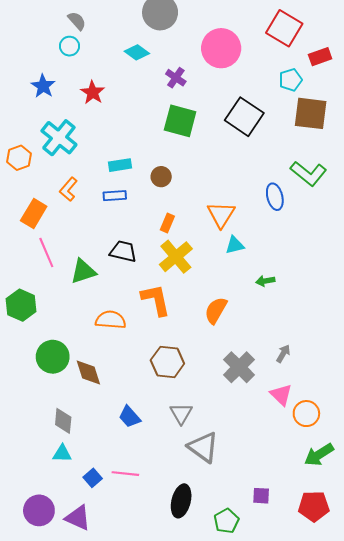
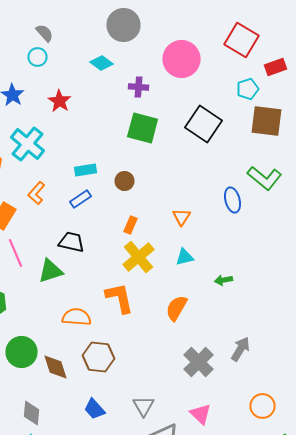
purple cross: (176, 78) -> (138, 87), turned -30
blue rectangle: (115, 196) -> (80, 199), turned -30
orange triangle: (221, 215) -> (182, 217), size x0.7
cyan triangle: (235, 245) -> (184, 257), moved
black trapezoid: (123, 251) -> (72, 242), moved
gray arrow: (283, 354) -> (240, 349), size x1.4
brown hexagon: (167, 362) -> (98, 357), moved
pink triangle: (281, 395) -> (200, 414), moved

